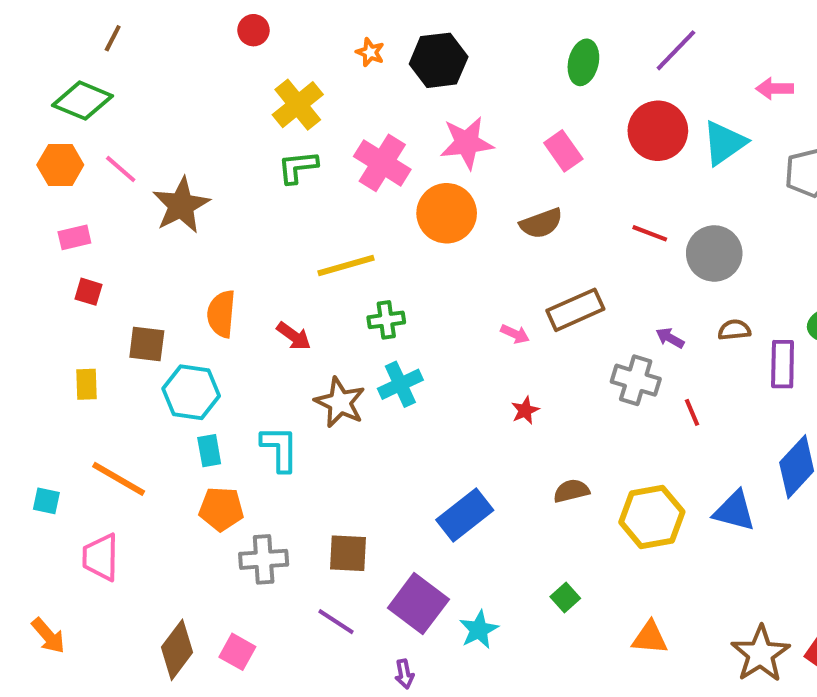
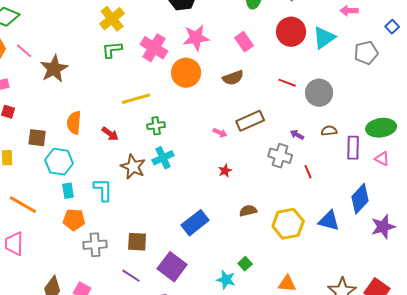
cyan star: (479, 630) -> (226, 280), moved, turned -30

